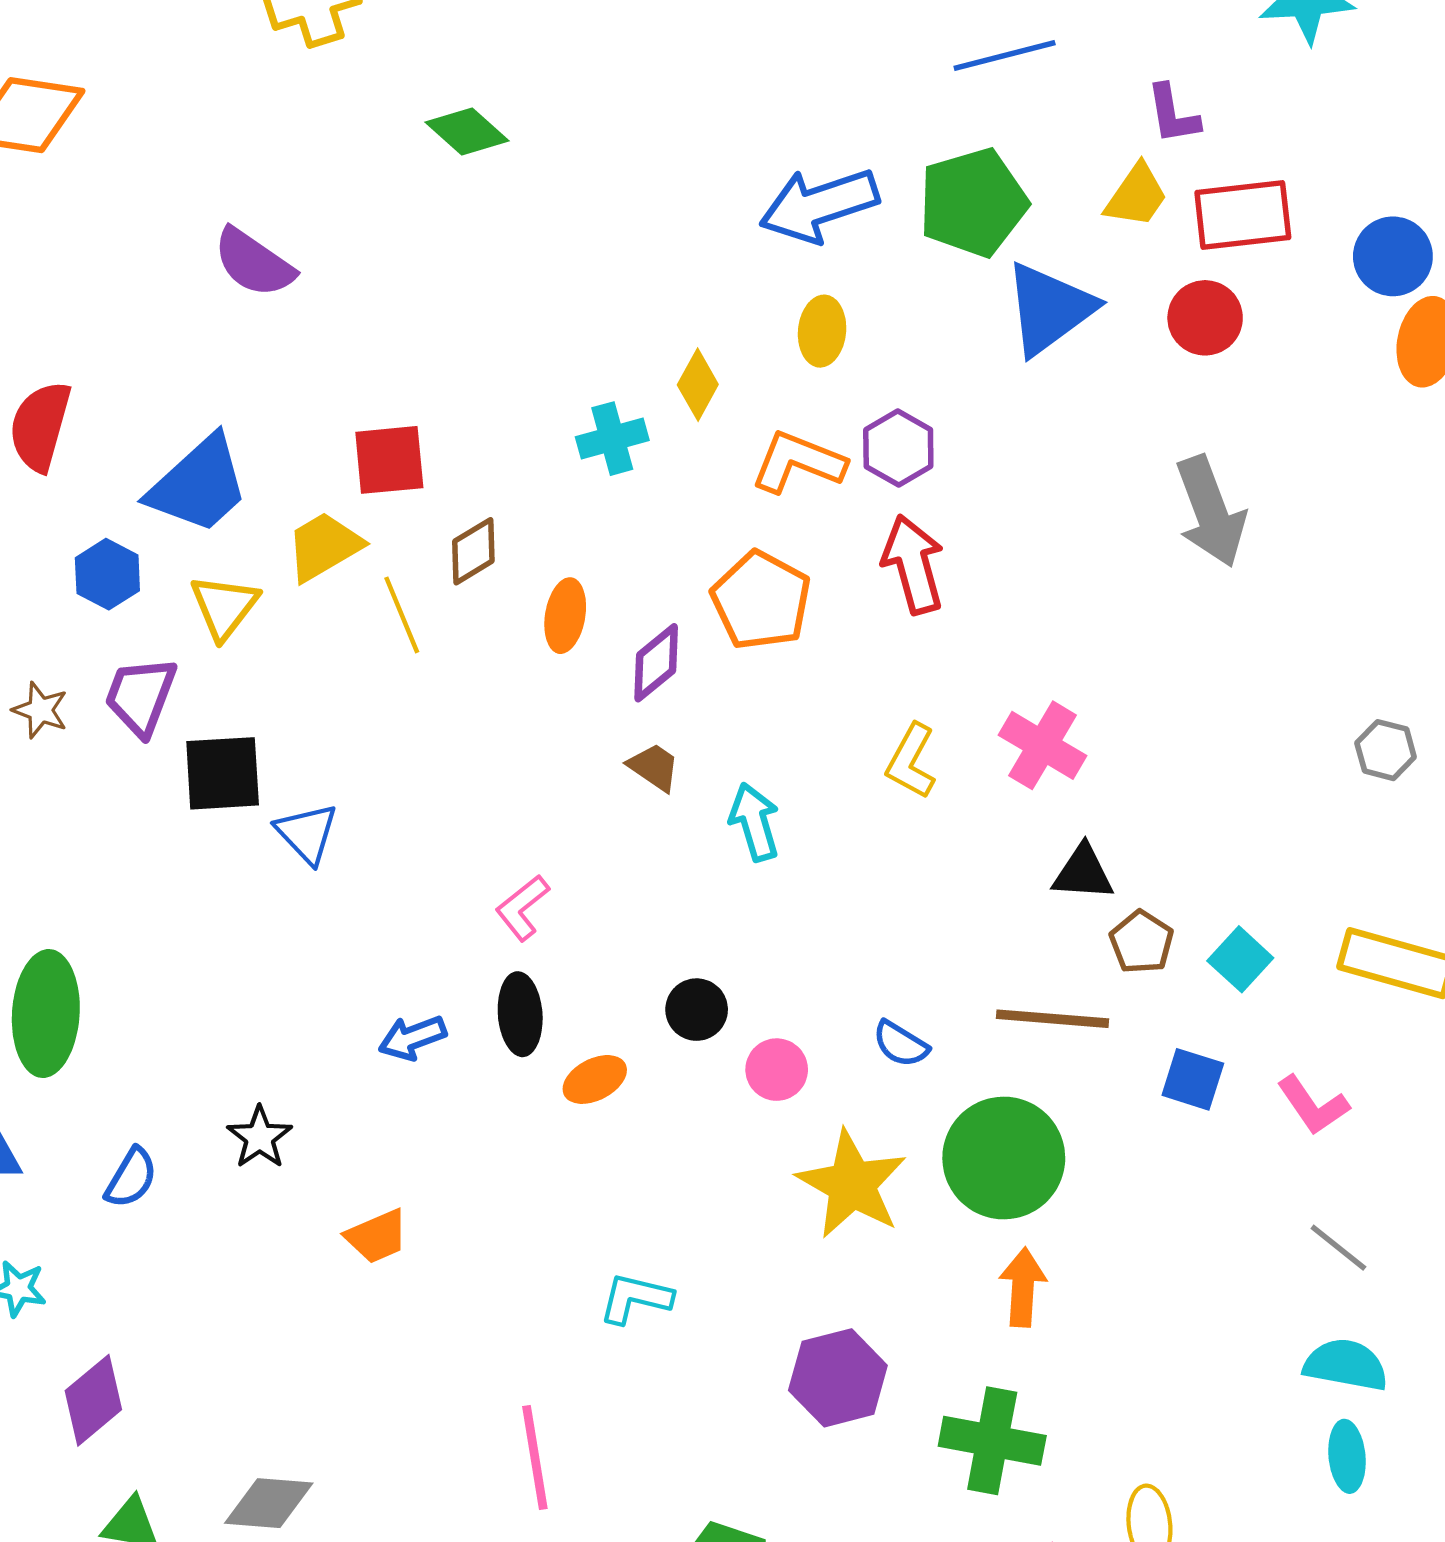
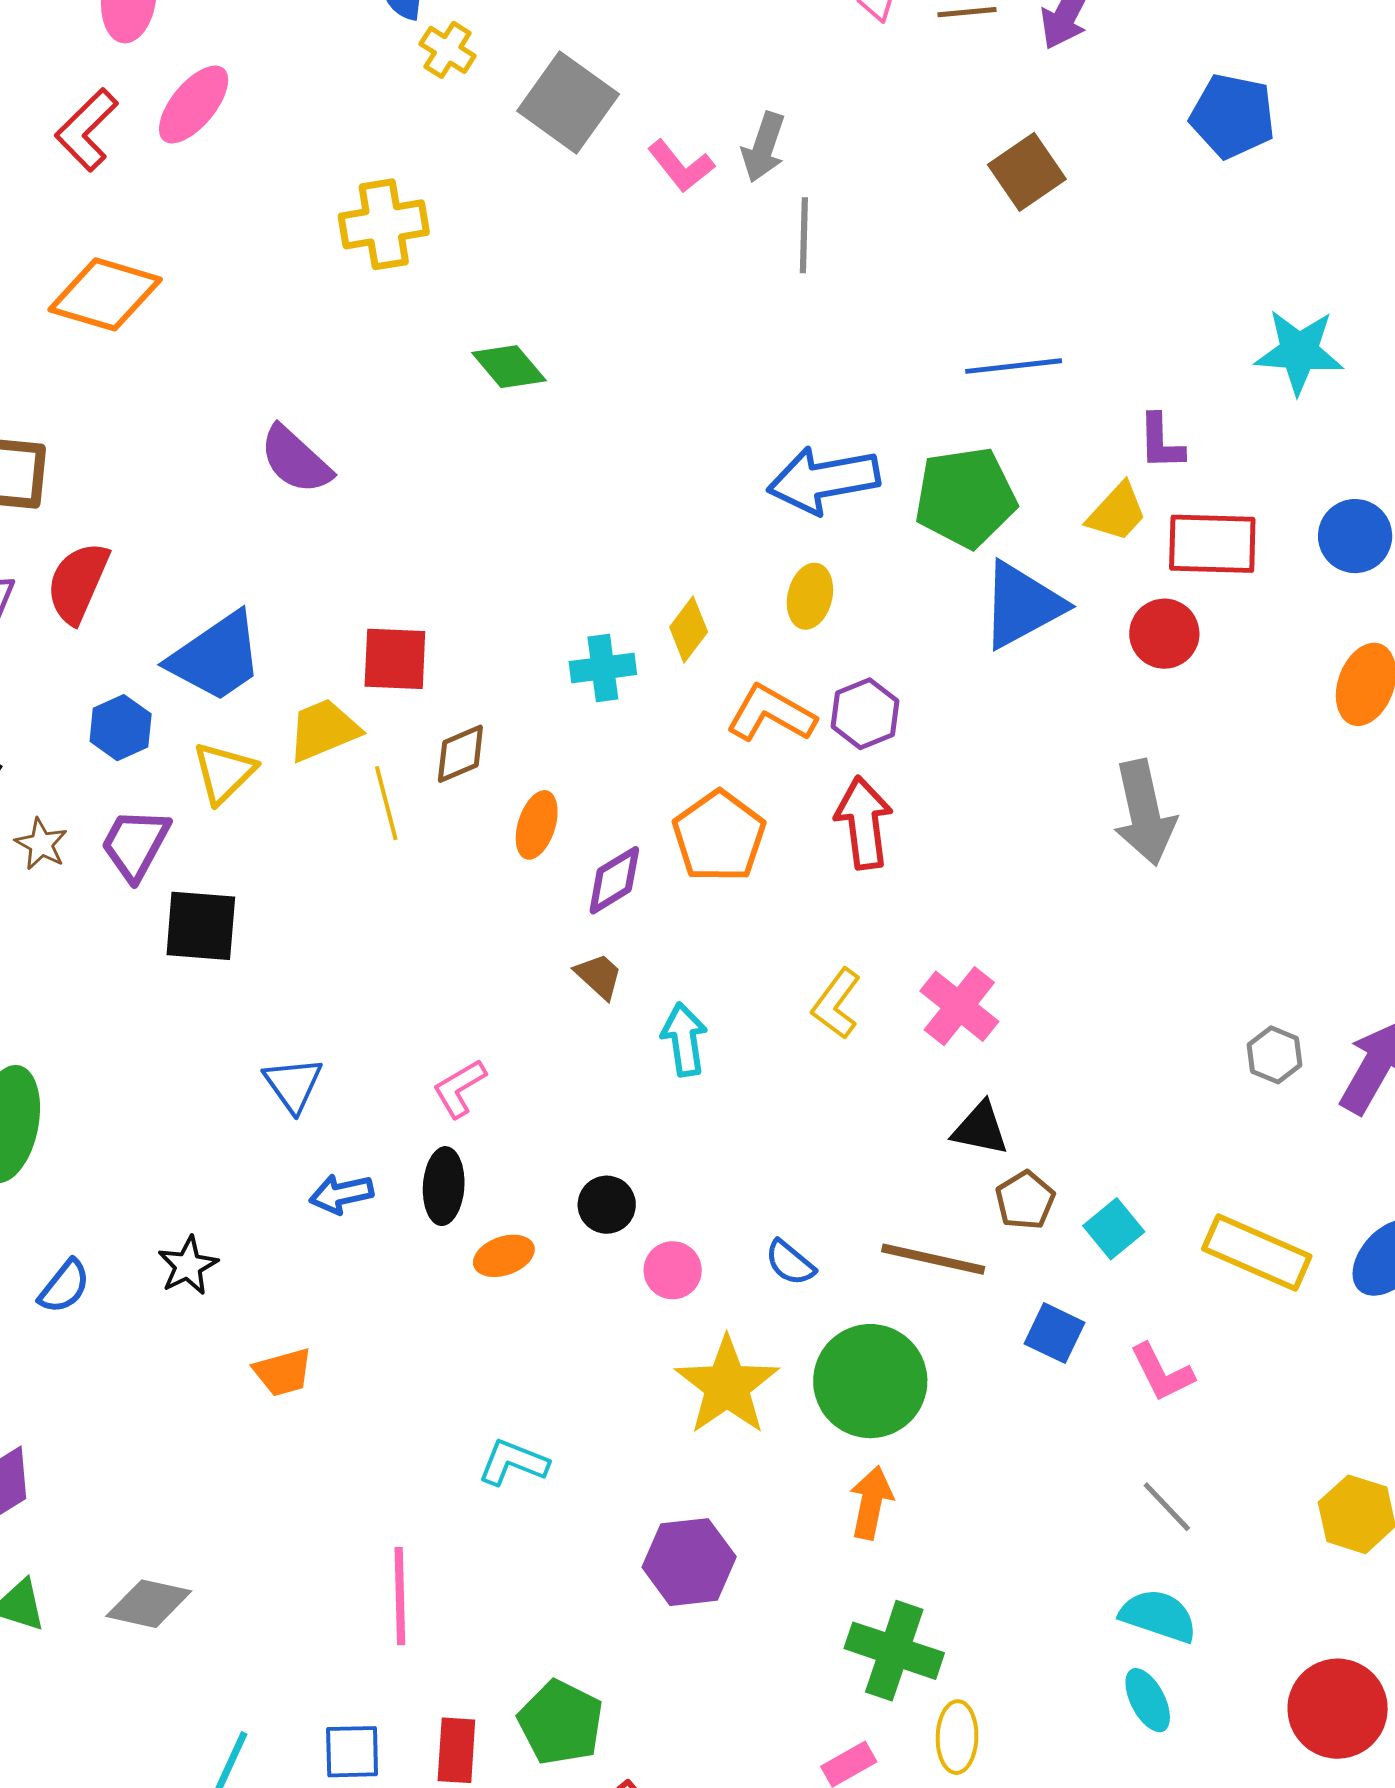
blue circle: (1393, 256) -> (1355, 536), moved
blue triangle: (307, 833) -> (293, 1084), moved
green cross: (992, 1441) -> (894, 1651), moved
cyan ellipse: (1347, 1456) -> (1148, 1700), turned -30

